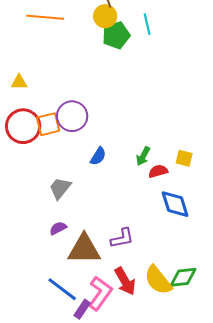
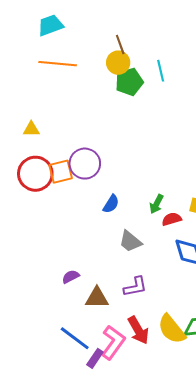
gray trapezoid: (60, 188) -> (130, 241), moved, turned -90
brown triangle: (84, 249) -> (97, 298), size x0.7

